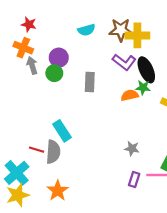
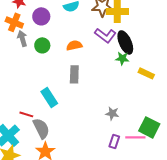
purple circle: (59, 58) -> (41, 16), moved
gray rectangle: (90, 82) -> (74, 74), moved
orange semicircle: (130, 95) -> (74, 45), moved
gray semicircle: (53, 152) -> (41, 128), moved, turned -30

